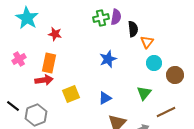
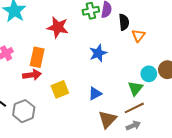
red star: (55, 34) -> (58, 27), moved, size x1.5
cyan circle: (154, 63) -> (149, 74), moved
brown line: (166, 112) -> (134, 108), moved

